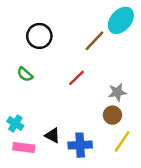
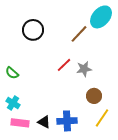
green semicircle: (25, 74) -> (12, 73), moved
gray star: (117, 92) -> (84, 69), moved
black triangle: (53, 135) -> (44, 122), moved

